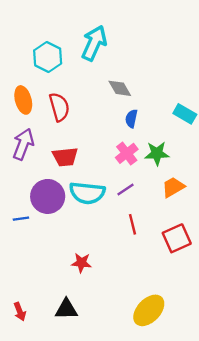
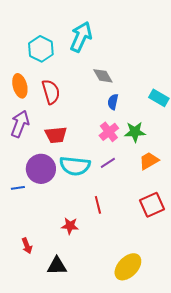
red line: (133, 224) -> (98, 205), moved
red arrow: (20, 312) -> (27, 246), moved

